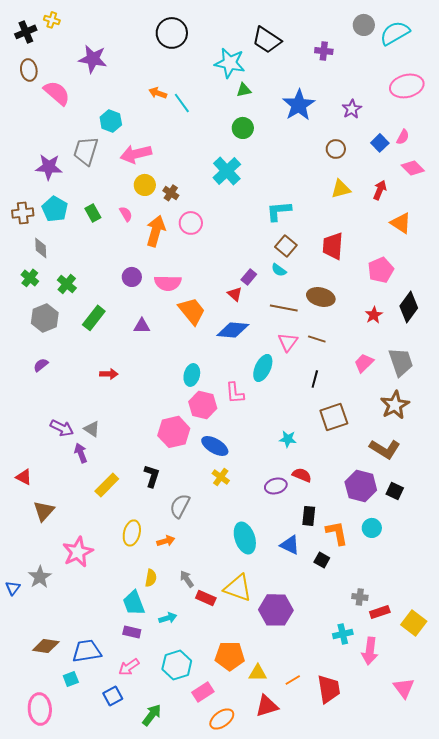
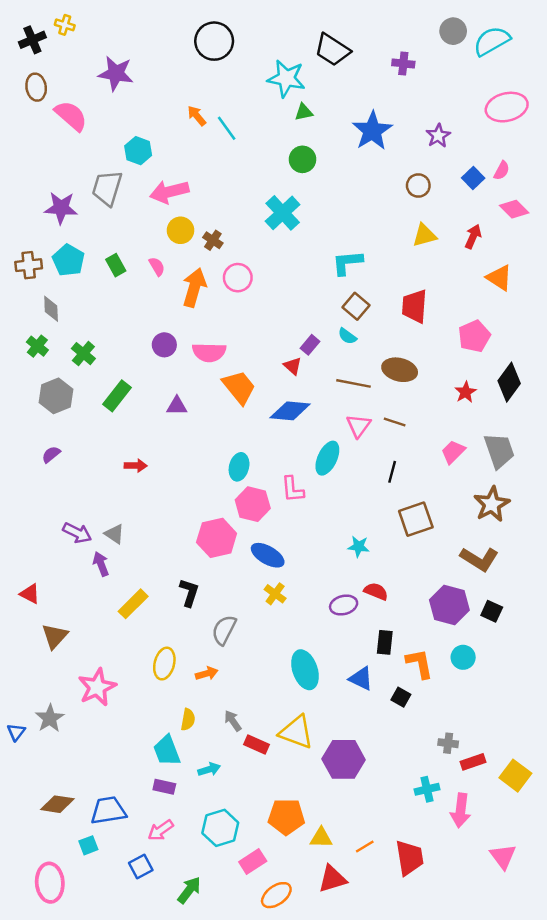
orange arrow: (158, 93) -> (197, 116), turned 30

